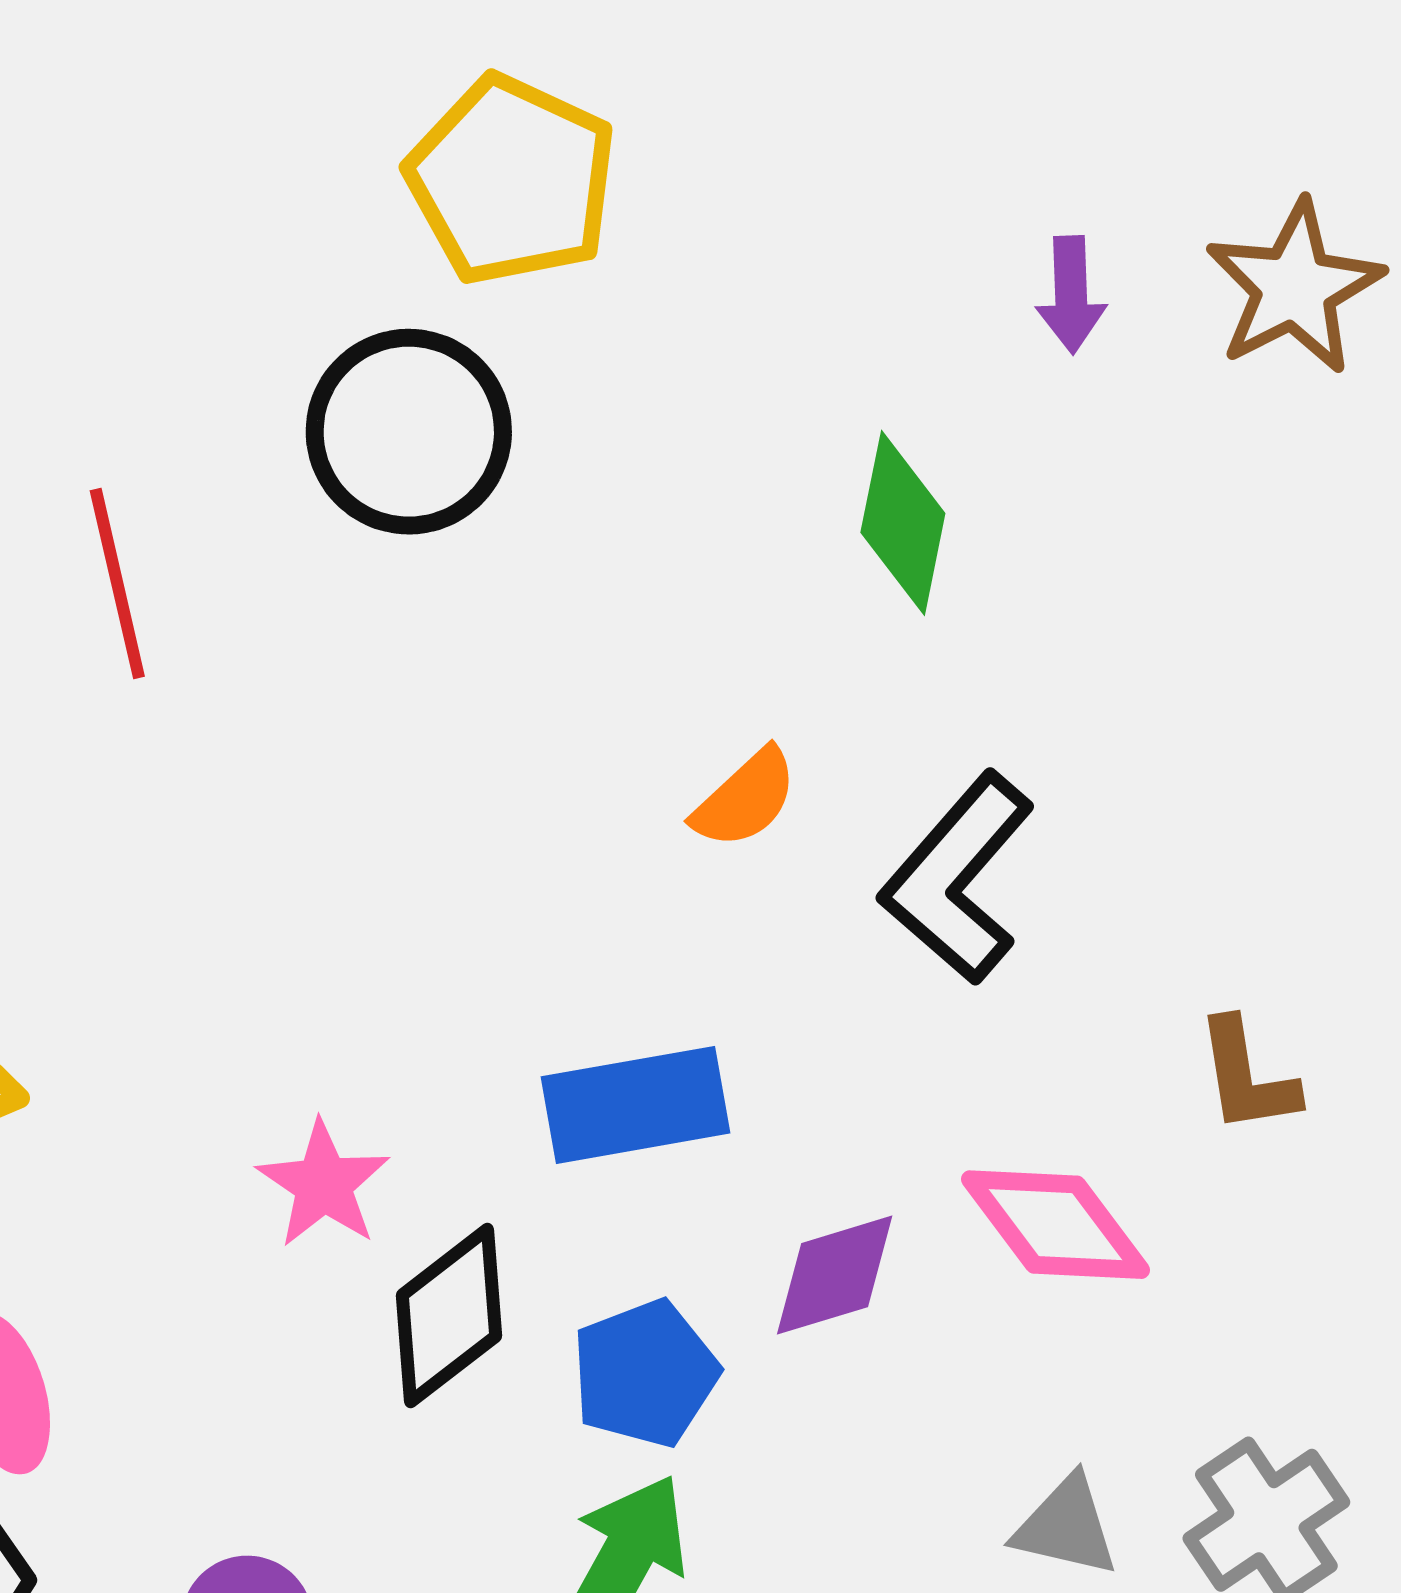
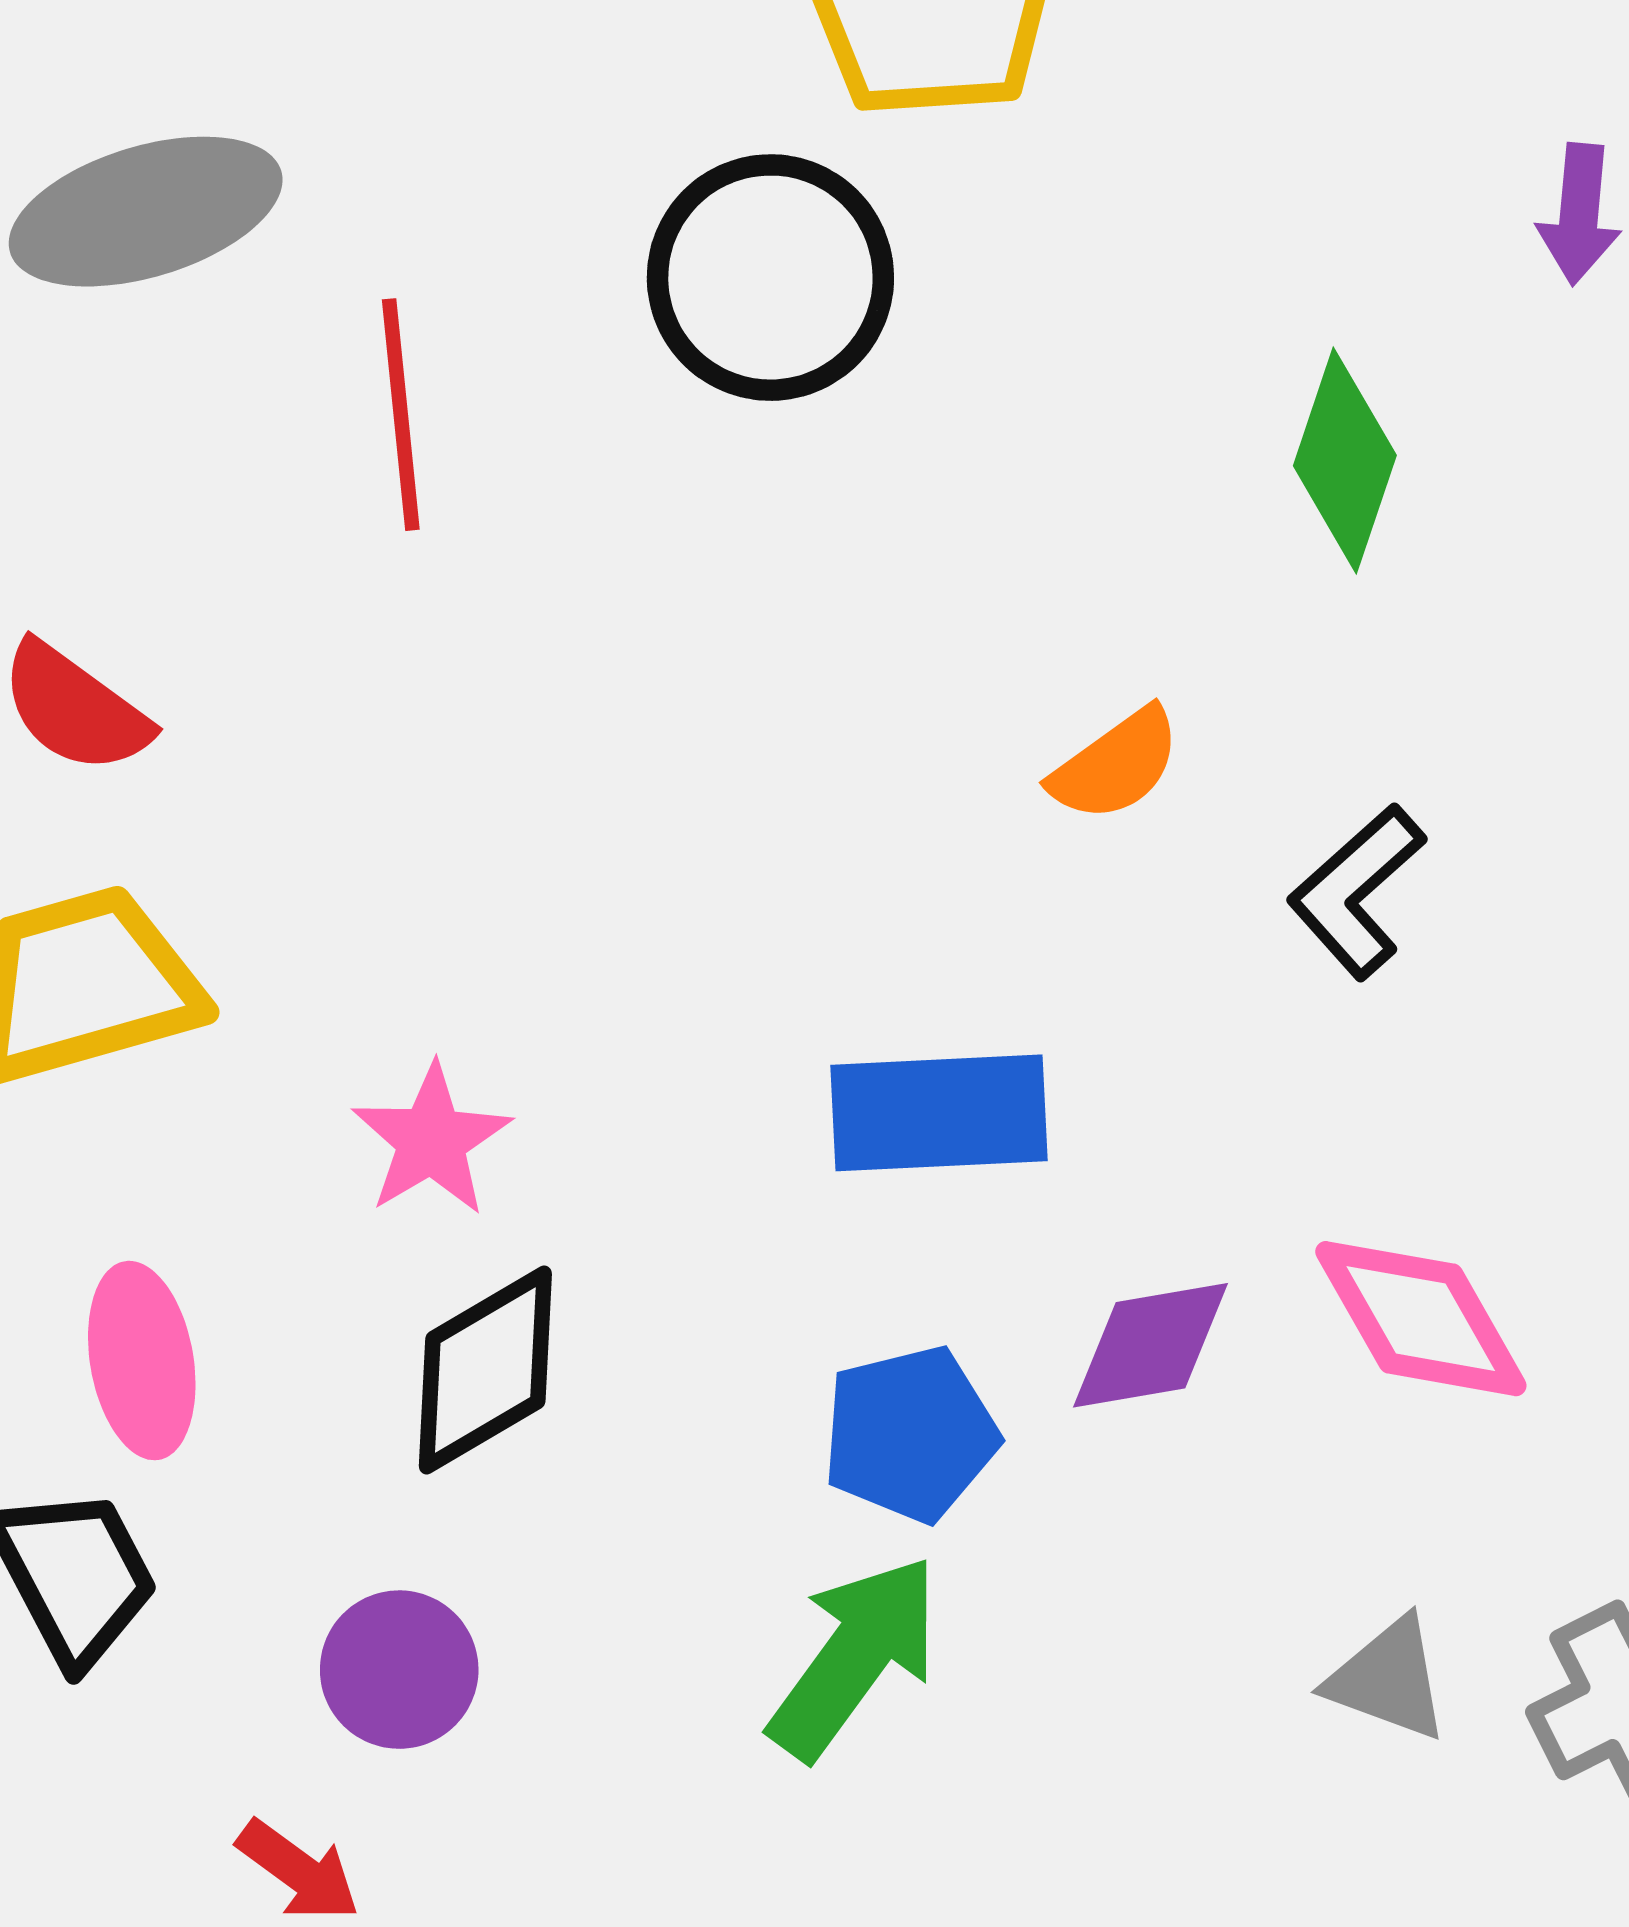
black L-shape: (958, 878) -> (1356, 891), size x0.7
pink star: (323, 1184) -> (431, 1140), moved
black diamond: (449, 1316) -> (485, 1370), moved

